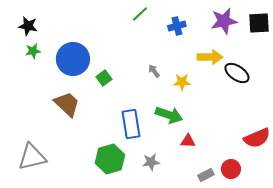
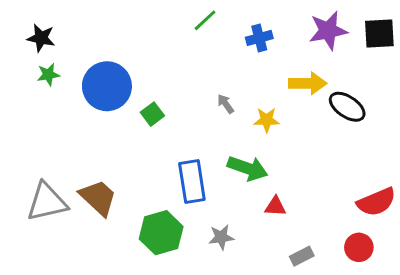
brown trapezoid: (67, 104) -> (98, 198), moved
gray triangle: (32, 157) -> (47, 202), moved
red circle: (231, 169) -> (359, 247), moved

